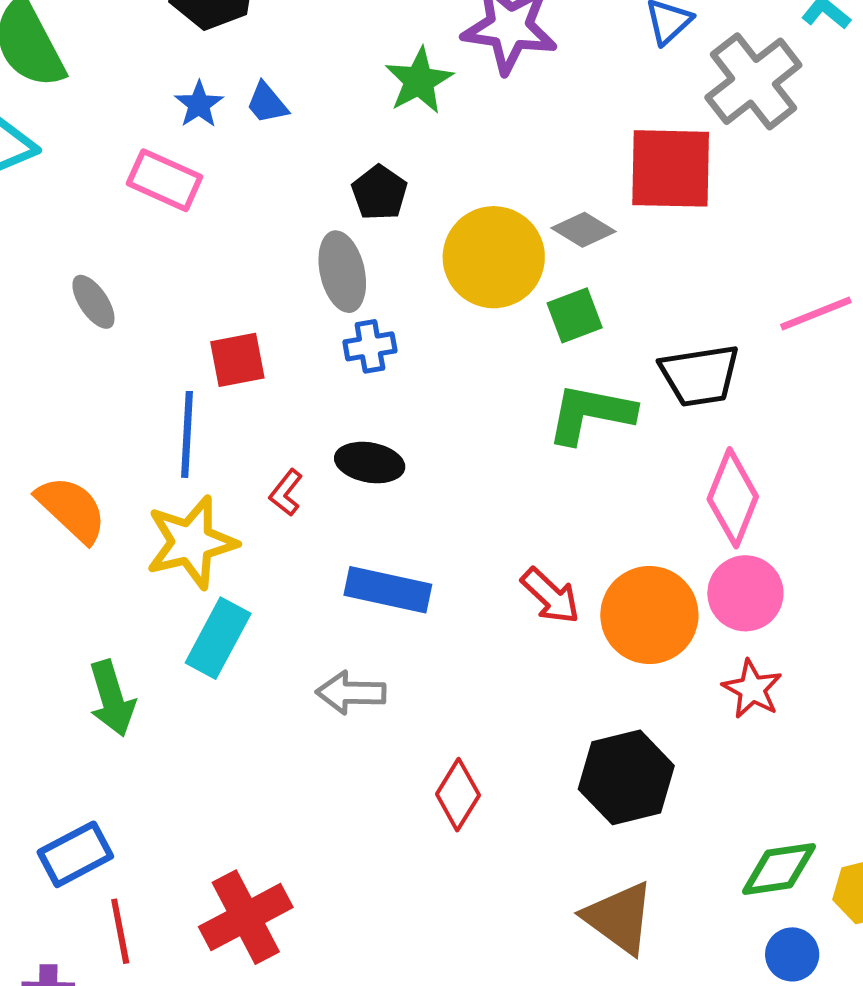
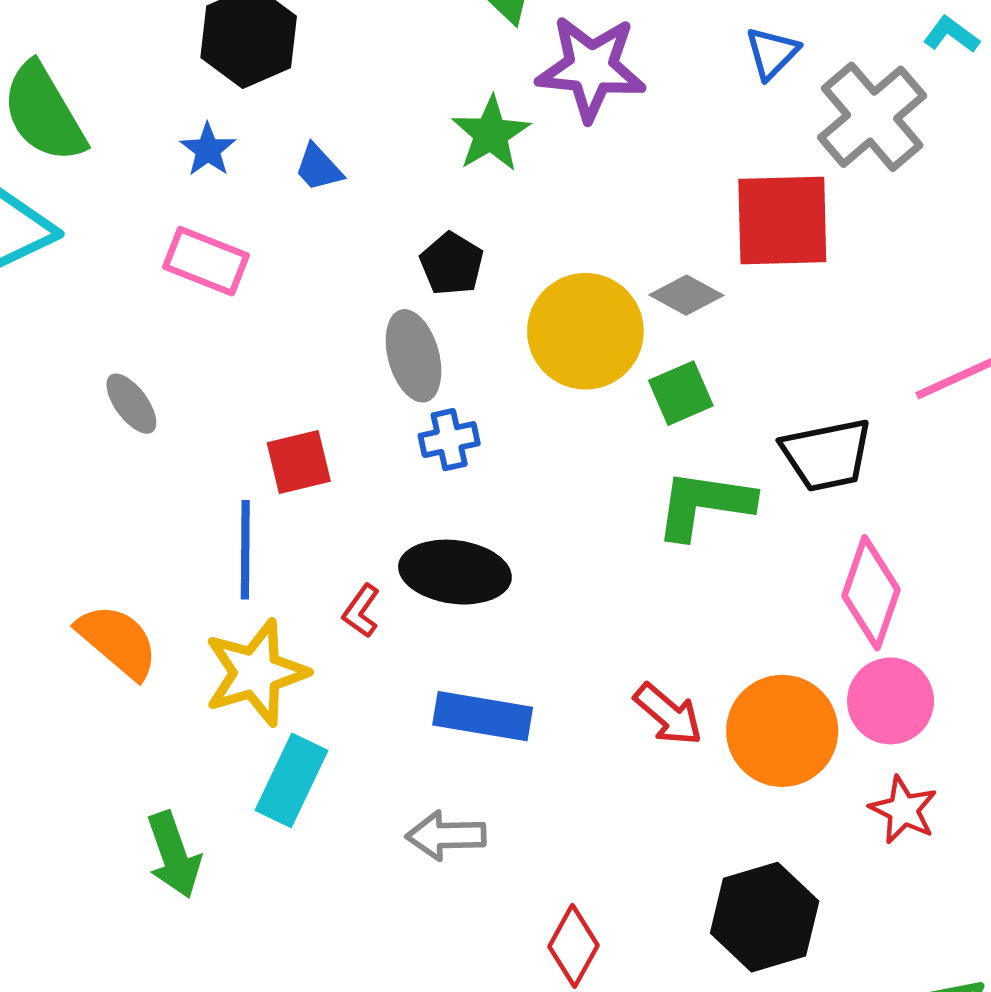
blue star: (199, 104) -> (208, 150), moved
black ellipse: (370, 463) -> (455, 572), size x1.4

